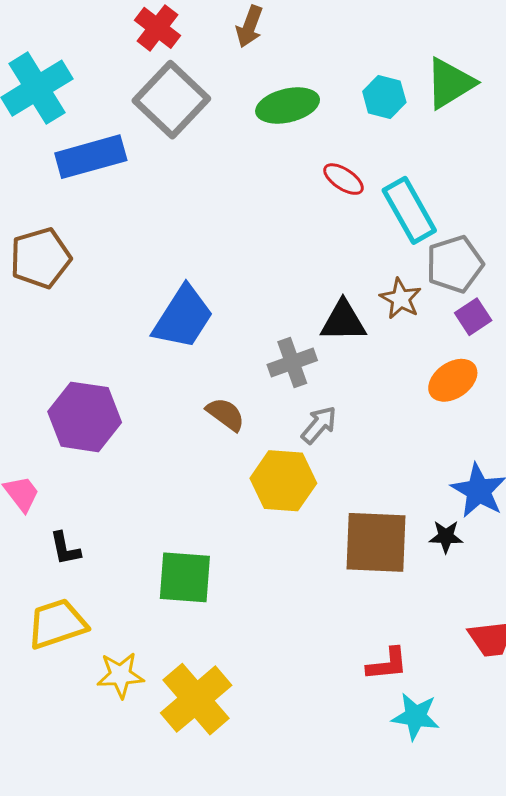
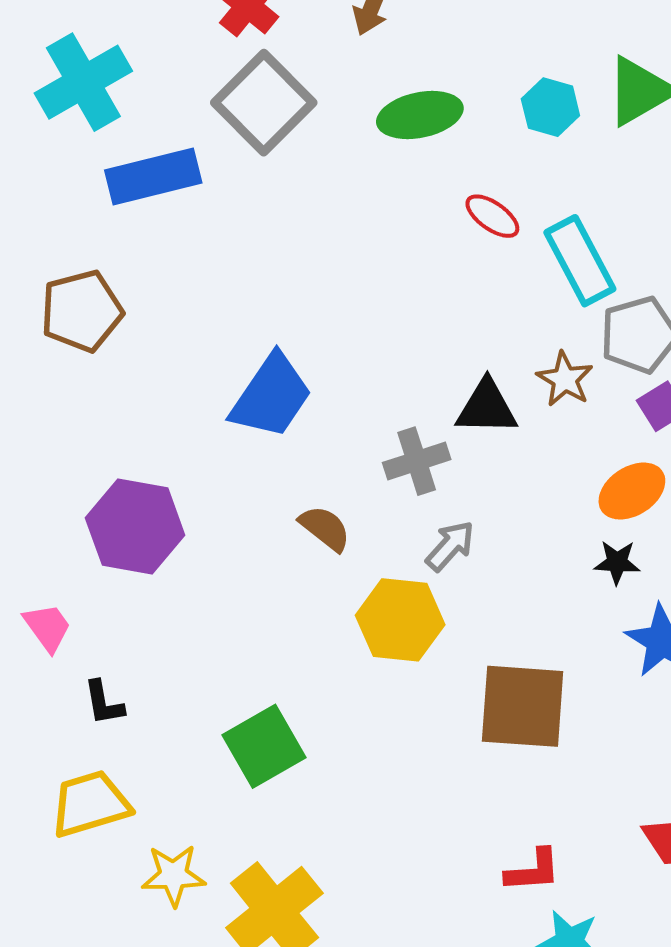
black star: (446, 537) -> (617, 562), moved
green square: (185, 577) -> (264, 746), turned -36

